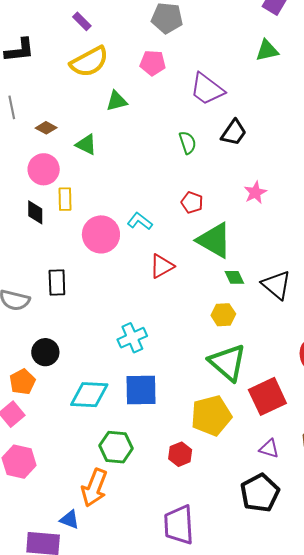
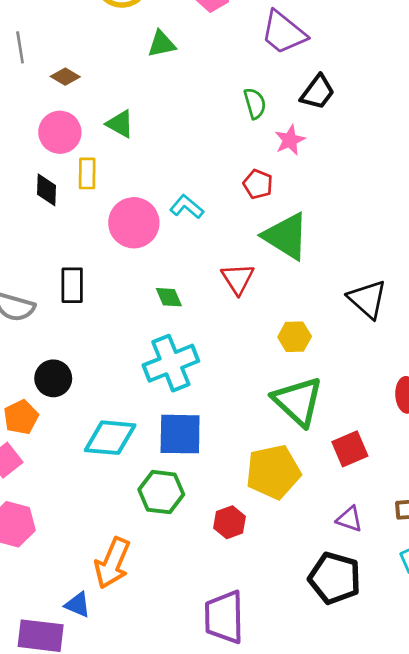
green triangle: (86, 145) -> (120, 124), moved
pink star: (255, 193) -> (290, 140), moved
red triangle: (162, 266) -> (238, 279), moved, turned -36
green diamond: (234, 277) -> (169, 297), moved
cyan cross: (132, 338) -> (171, 363), size x1.4
red square: (267, 396) -> (350, 449), size x0.7
green hexagon: (116, 447) -> (161, 492), moved
black pentagon: (260, 493) -> (335, 578), turned -30

